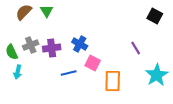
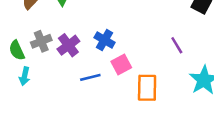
purple cross: (52, 48) -> (68, 45), turned -30
pink square: (93, 63) -> (121, 65), turned 35

